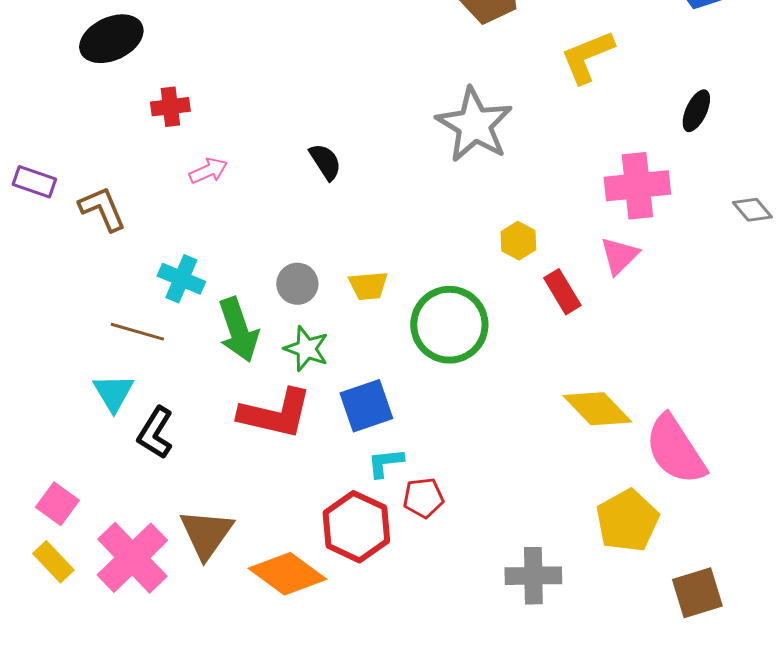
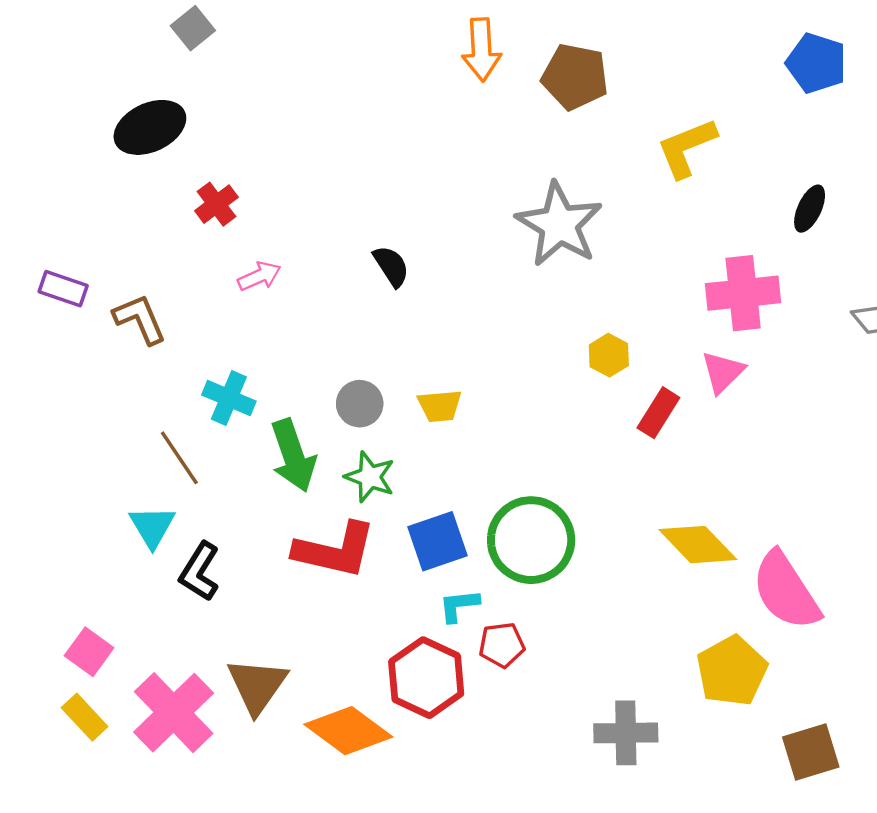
red cross: (170, 107) -> (216, 204), turned -30
red rectangle: (562, 292) -> (658, 413), turned 63
green circle: (449, 325) -> (531, 540), moved
brown line: (137, 332) -> (179, 458), turned 40

